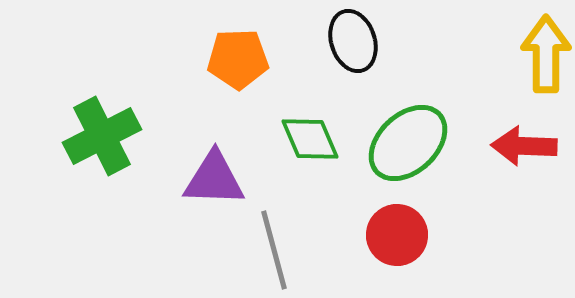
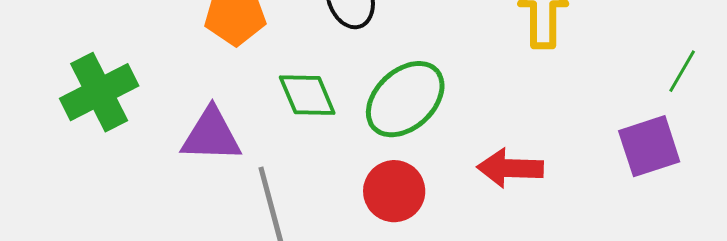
red arrow: (524, 146) -> (510, 168), moved

